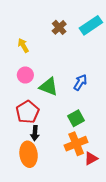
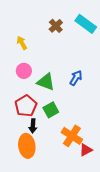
cyan rectangle: (91, 25) -> (86, 24), turned 70
green square: (76, 118) -> (51, 110), moved
orange cross: (76, 144) -> (72, 136), turned -35

